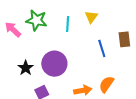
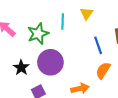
green star: (36, 20) -> (38, 34), moved, turned -30
orange semicircle: (106, 84) -> (103, 70), moved

